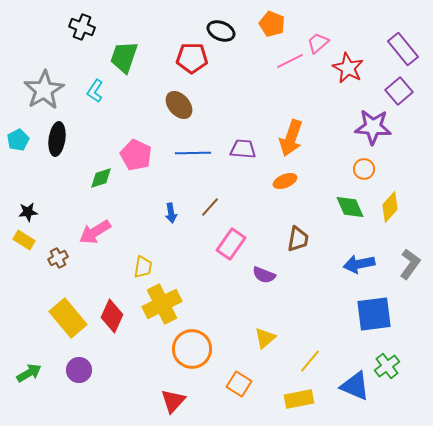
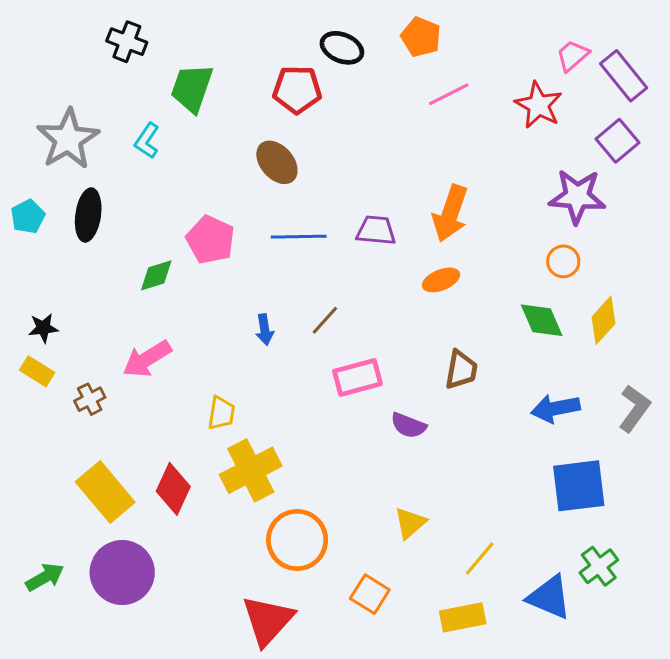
pink trapezoid: (318, 43) -> (573, 56), moved
pink rectangle: (231, 244) -> (357, 377), turned 40
purple circle: (79, 370) -> (122, 572), size x1.6
red triangle: (173, 401) -> (268, 620), size x1.4

